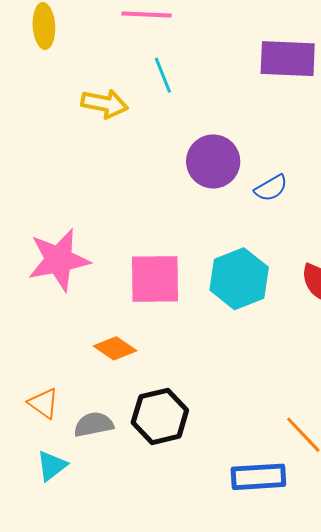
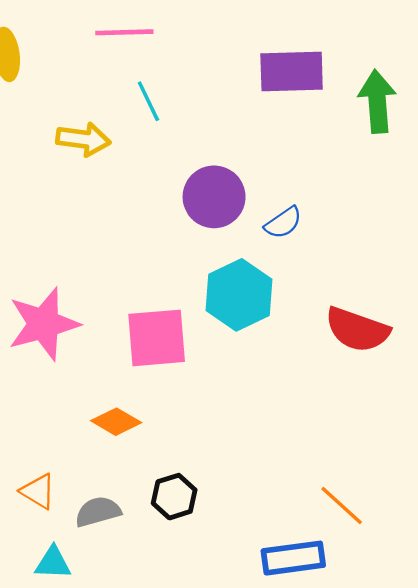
cyan hexagon: (239, 279) -> (239, 295), moved
black hexagon: (160, 416) -> (174, 497), size x0.7
cyan triangle: (52, 466) -> (53, 563), turned 44

